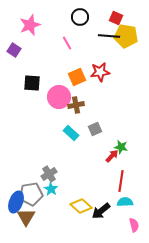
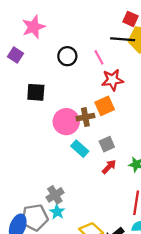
black circle: (80, 17) -> (67, 56), moved
pink line: (67, 43) -> (99, 57), moved
orange square: (77, 77) -> (105, 106), moved
pink circle: (59, 97) -> (66, 122), moved
red arrow: (112, 156) -> (109, 167), moved

